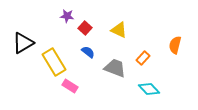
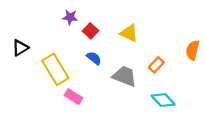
black triangle: (23, 43) -> (20, 48), size x0.7

